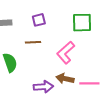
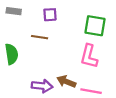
pink L-shape: (66, 53) -> (89, 56), moved, turned -45

